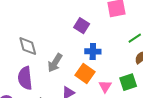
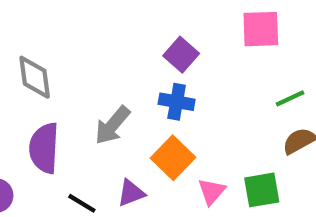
gray diamond: (28, 46) -> (35, 77), moved
blue cross: (93, 51) -> (177, 102), moved

